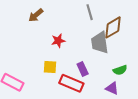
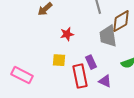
red rectangle: (71, 83) -> (80, 76), turned 55
purple triangle: (112, 88) -> (105, 81), moved

